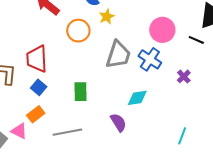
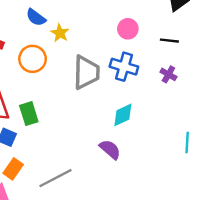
pink circle: (162, 30) -> (128, 29), size x0.7
black line: (196, 40) -> (169, 41), moved
green rectangle: (80, 92) -> (29, 114), moved

